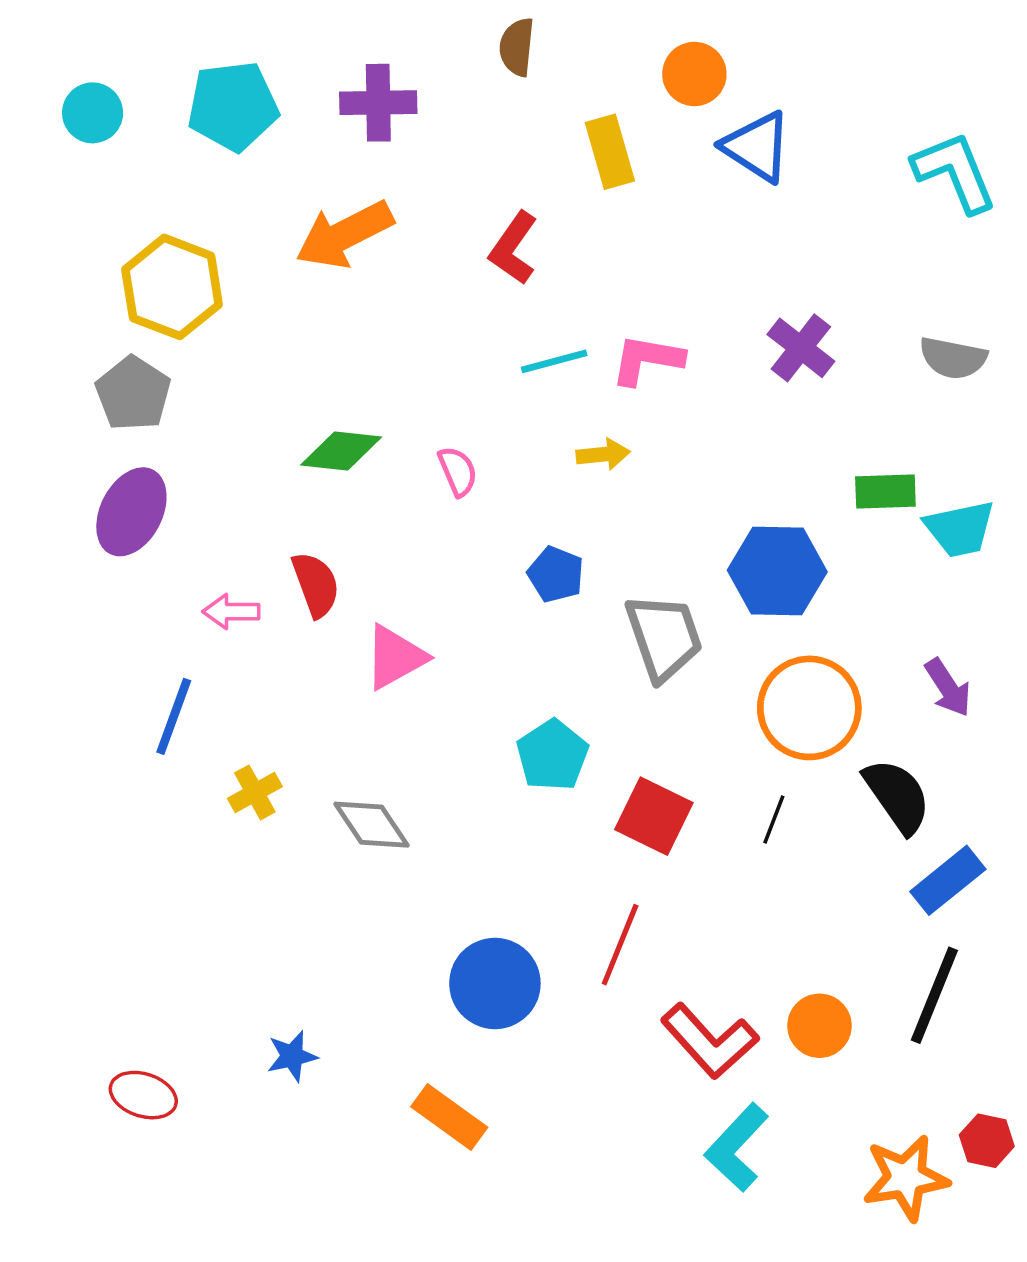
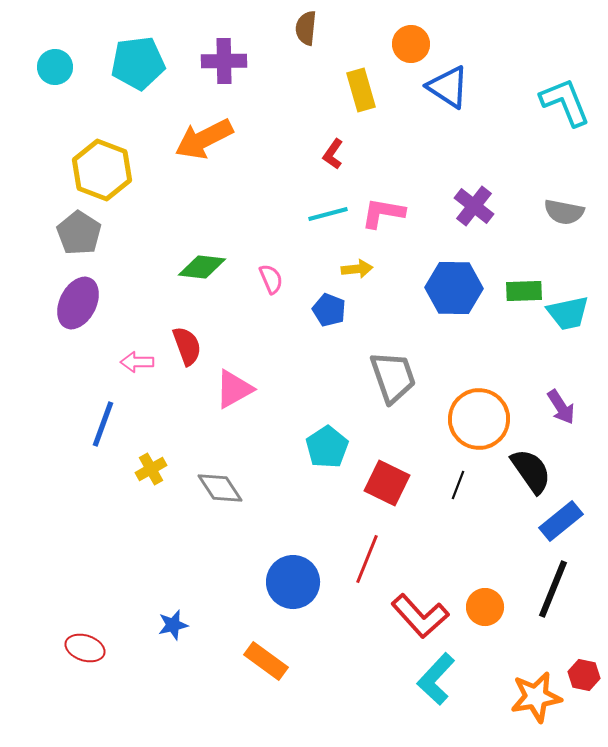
red L-shape: (514, 248) -> (333, 154), moved, size x0.7
blue hexagon: (777, 571) -> (454, 288), moved
blue pentagon: (556, 574) -> (329, 310), moved

